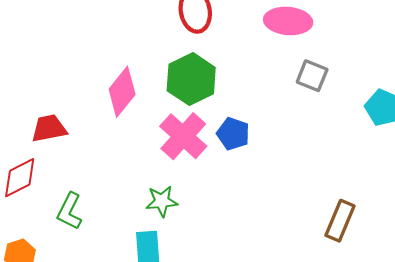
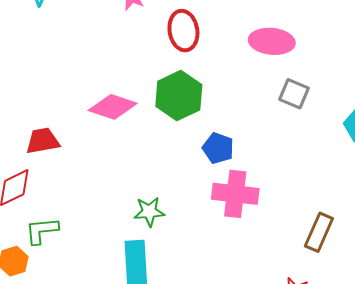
pink diamond: (122, 92) -> (113, 107), turned 69
pink cross: (183, 136) -> (235, 194), moved, turned -36
green L-shape: (70, 211) -> (42, 231), moved, turned 57

